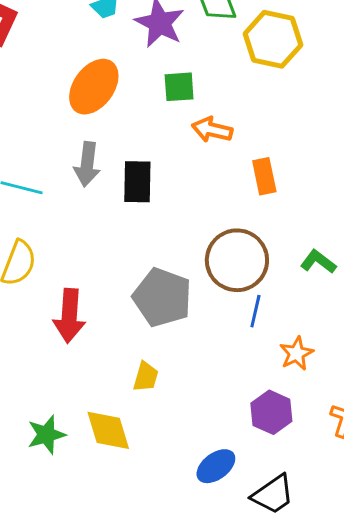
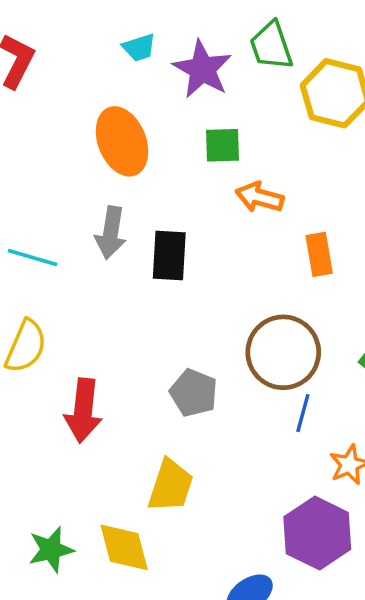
orange ellipse: (94, 87) -> (122, 141), turned -60
gray pentagon: (162, 297) -> (194, 393), size x0.7
yellow trapezoid: (146, 377) -> (171, 486), size x1.5
purple hexagon: (271, 412) -> (317, 533), size x1.4

